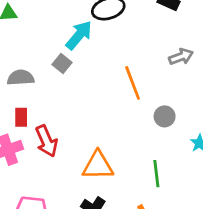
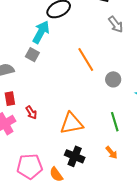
gray arrow: (181, 57) -> (116, 24), moved, turned 84
red arrow: (46, 141) -> (31, 113), size x0.6

